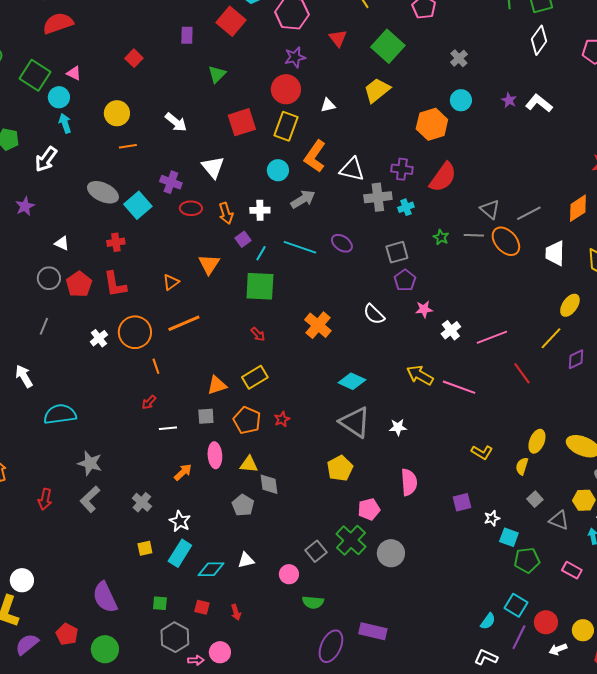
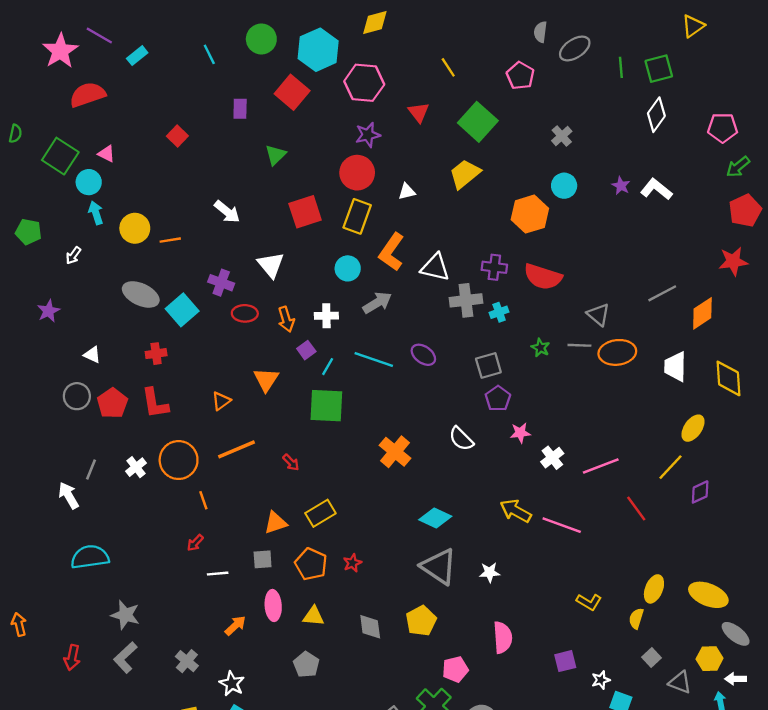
yellow circle: (117, 113) -> (135, 228), moved
white arrow: (46, 159) -> (73, 255), size x0.6
red semicircle: (443, 177) -> (543, 277), turned 72
gray line: (529, 213) -> (662, 293), moved
orange ellipse: (506, 241) -> (617, 352), turned -56
gray line: (44, 326) -> (91, 469), moved
red arrow: (258, 334) -> (291, 462), moved
white arrow: (24, 376) -> (69, 496), moved
gray diamond: (269, 484) -> (370, 627), moved

